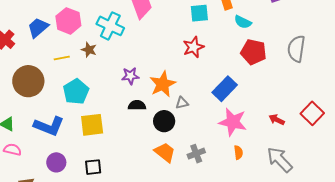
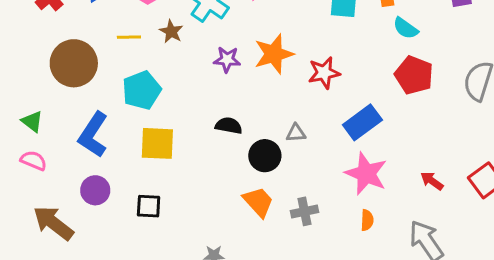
red star: (193, 47) -> (324, 73), moved
purple star: (130, 76) -> (227, 59), moved
orange star: (163, 84) -> (274, 54), moved
blue L-shape: (49, 126) -> (93, 135), turned 92

